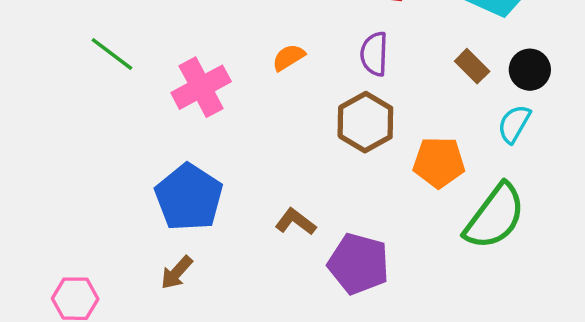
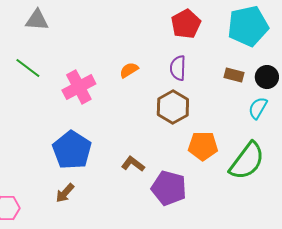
brown rectangle: (472, 66) -> (234, 75), turned -30
orange pentagon: (439, 162) -> (203, 146), moved

